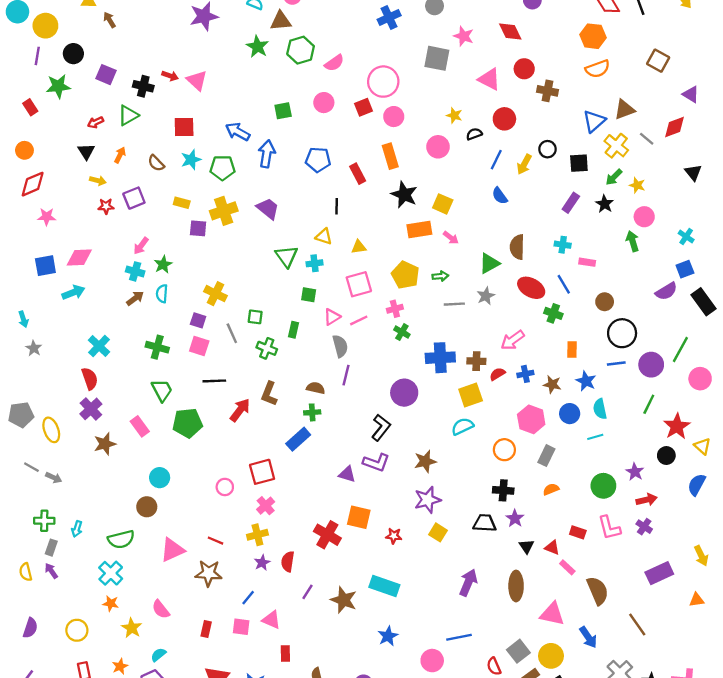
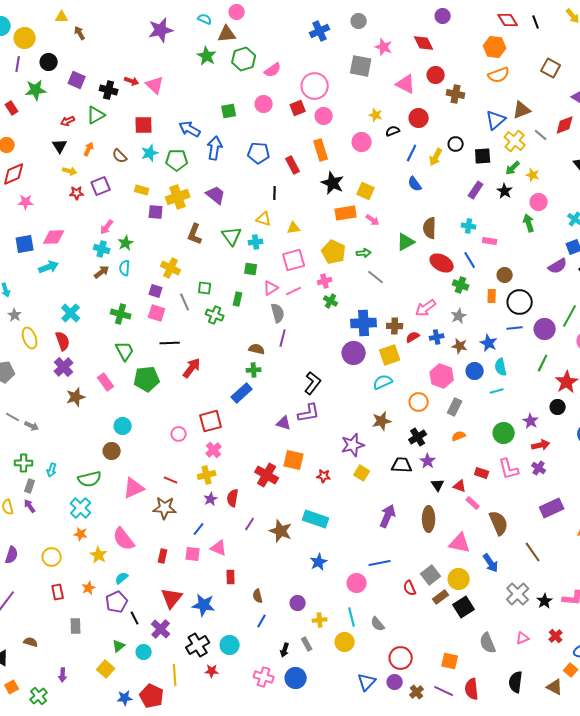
gray star: (486, 296) -> (459, 316), moved
gray line: (454, 304) -> (376, 277), turned 42
orange rectangle: (572, 350) -> (492, 296), moved
purple circle: (404, 393) -> (354, 353), moved
brown L-shape: (269, 394) -> (195, 234), moved
yellow ellipse: (51, 430) -> (30, 338), moved
brown star: (425, 461) -> (382, 421), moved
purple L-shape: (376, 463) -> (309, 413), turned -30
black cross: (503, 490) -> (418, 437), turned -36
pink semicircle: (161, 609) -> (124, 539), size x1.4

